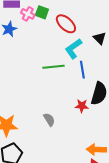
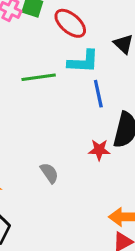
cyan L-shape: (73, 49) -> (83, 62), turned -140
green line: (54, 67) -> (39, 77), moved

